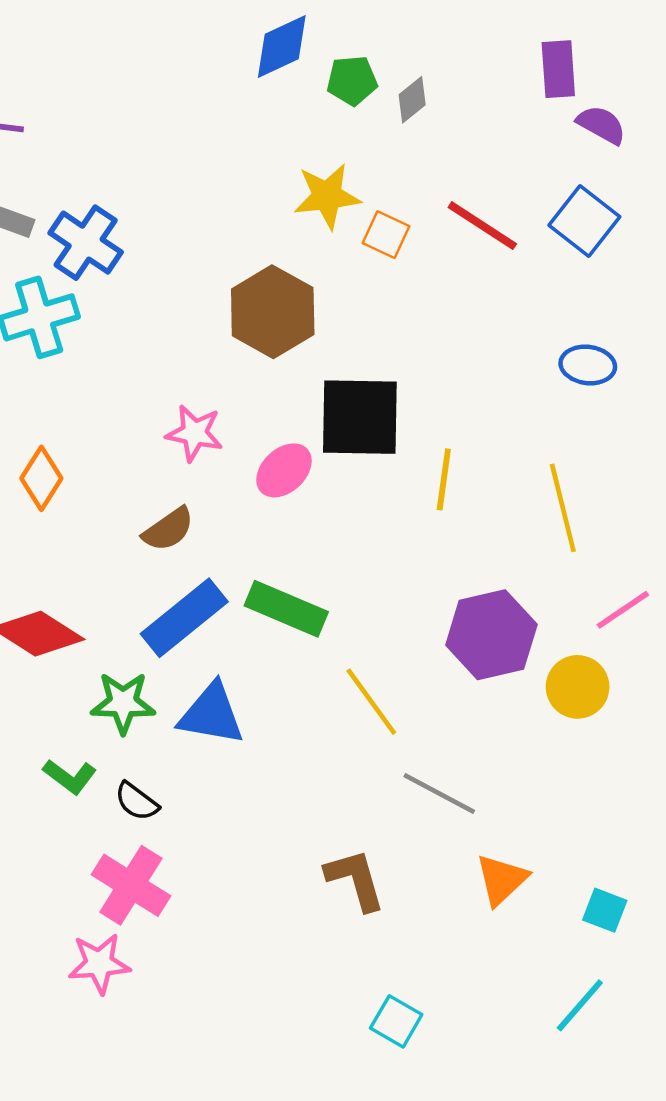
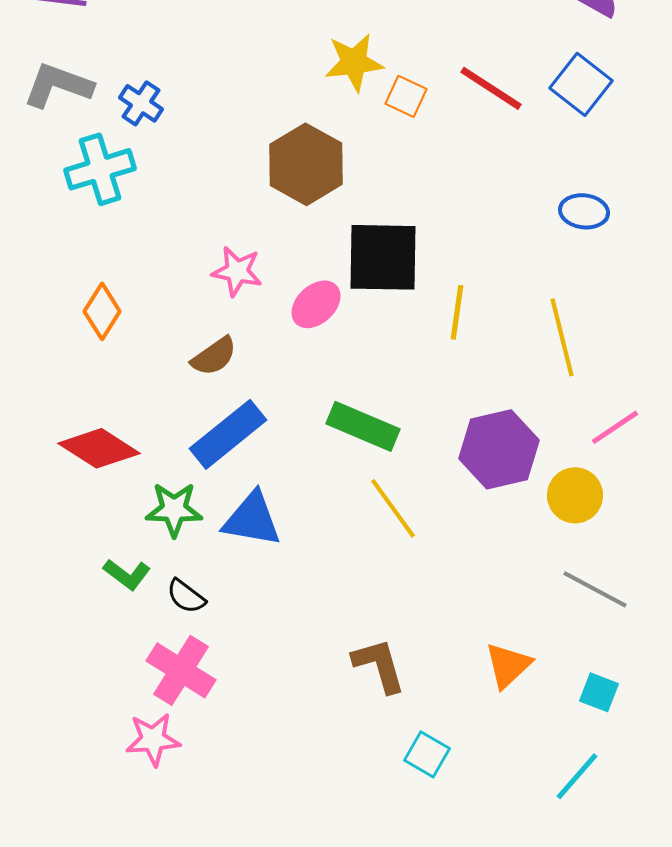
blue cross: (86, 243) -> (141, 103), size x0.7
green rectangle: (286, 609) -> (363, 426), moved
gray line: (439, 793) -> (595, 589), moved
cyan square: (396, 1021) -> (427, 754), moved

